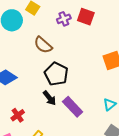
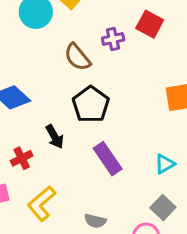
purple cross: (64, 19) -> (113, 39), moved
black arrow: (49, 98) -> (55, 137), moved

